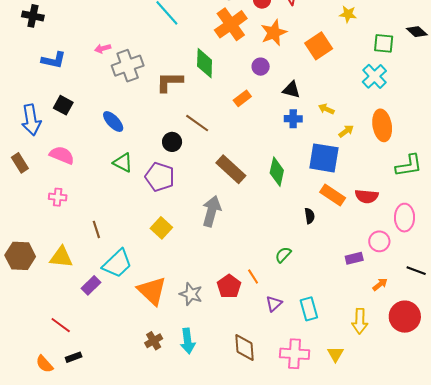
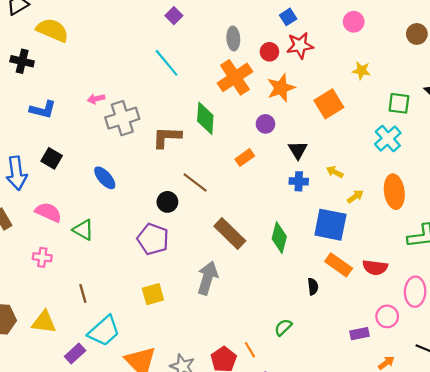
black triangle: (291, 90) -> (298, 150), turned 42
green triangle: (123, 163) -> (83, 230), moved
yellow square: (161, 228) -> (153, 294), turned 30

